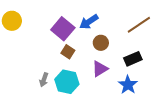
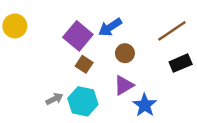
black rectangle: (133, 59) -> (181, 63), moved
gray arrow: (44, 80) -> (54, 99), turned -136
blue star: (128, 85) -> (145, 105), moved

